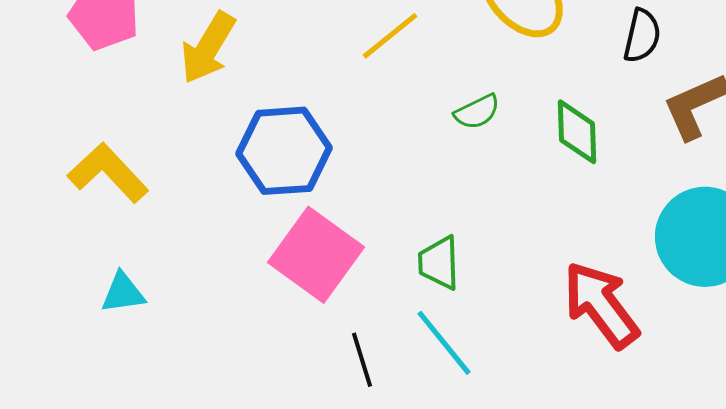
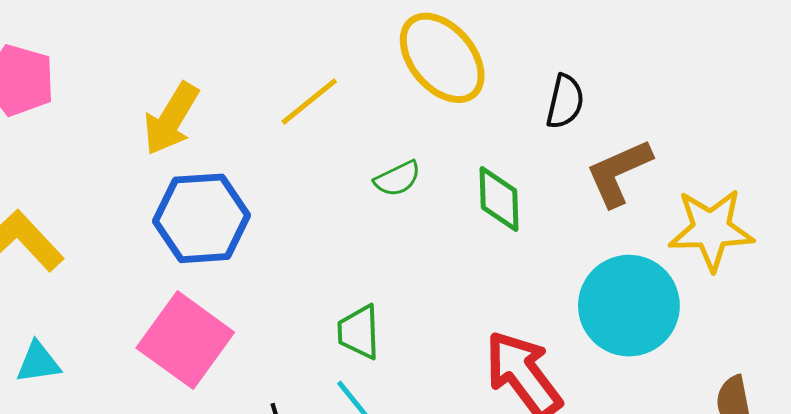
yellow arrow: (208, 48) -> (171, 119), moved
pink square: (316, 255) -> (185, 340), moved

